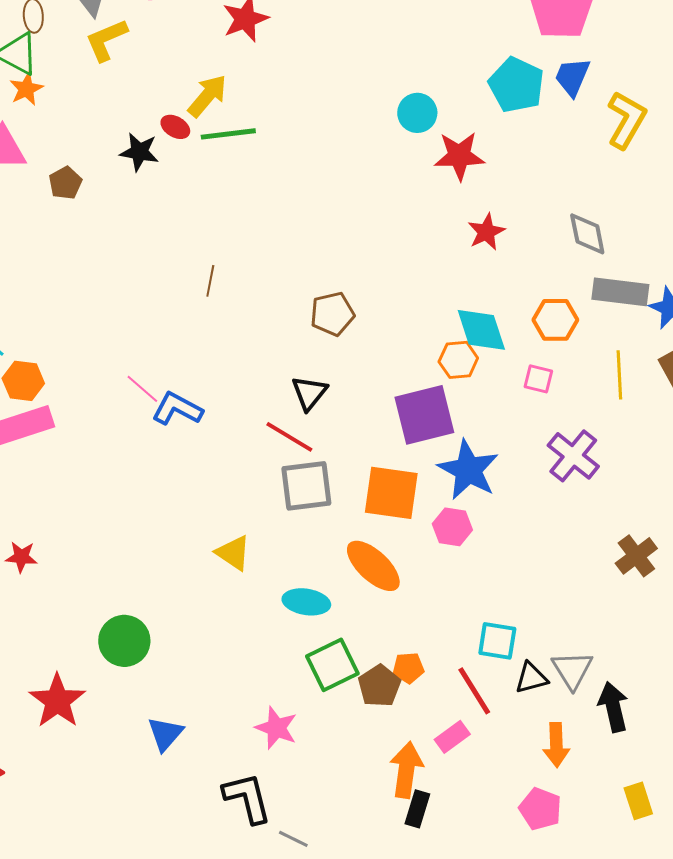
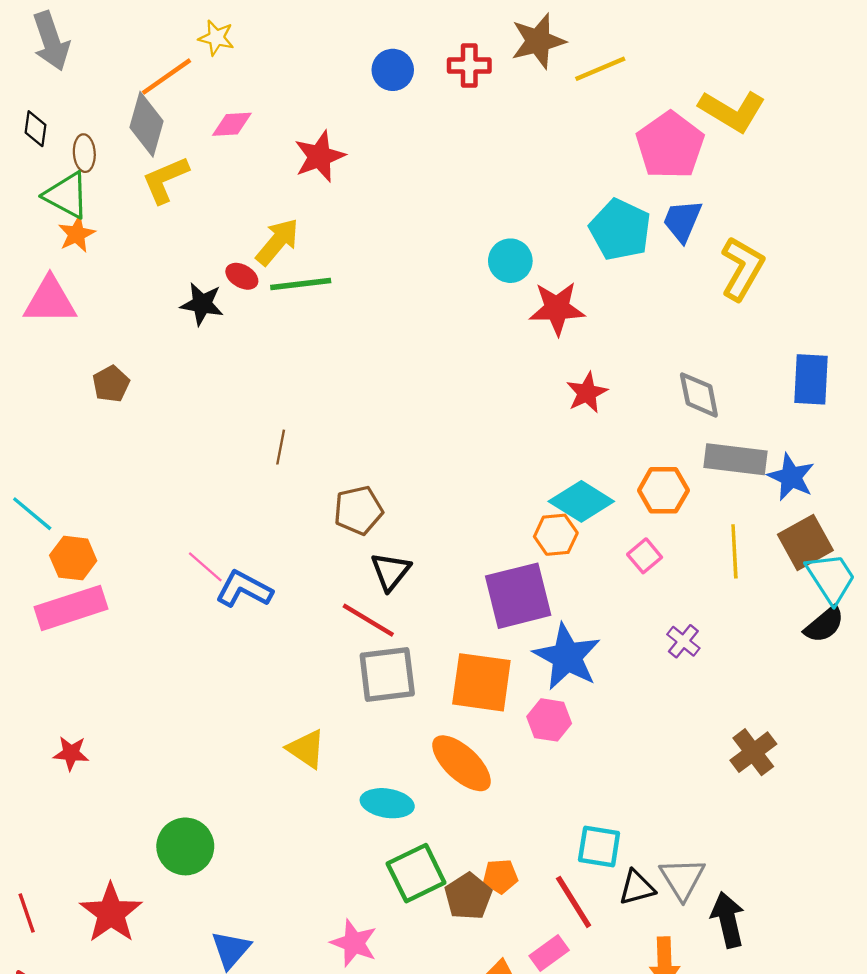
brown pentagon: (65, 183) -> (111, 384), moved
brown pentagon: (332, 314) -> (358, 510), moved
cyan diamond: (481, 330) -> (581, 501), turned -40
pink square: (538, 379) -> (645, 556), turned 36
purple cross: (573, 456) -> (683, 641), size x0.6

